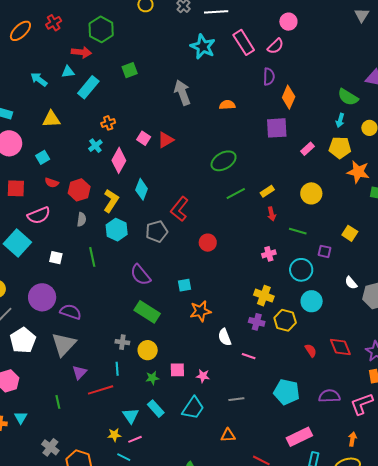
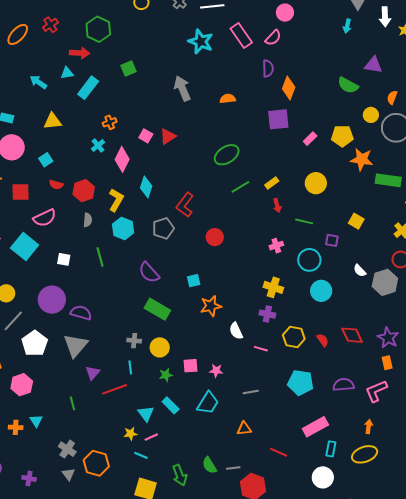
cyan arrow: (340, 120) -> (347, 26), moved
yellow hexagon: (285, 320) -> (294, 337), moved

